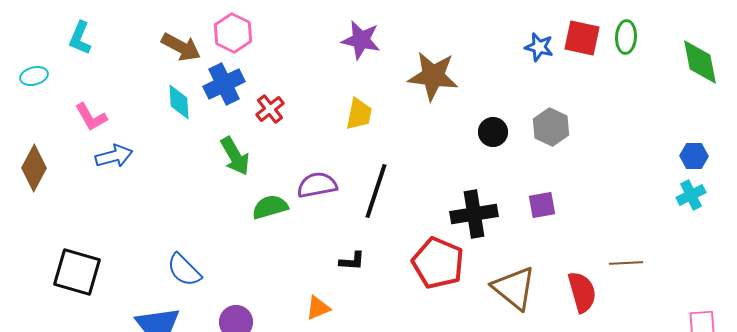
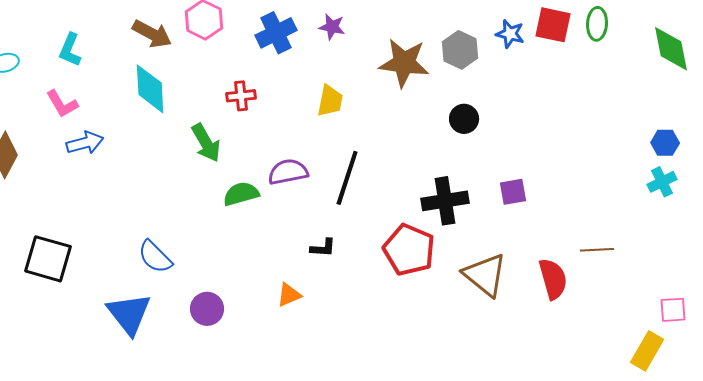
cyan L-shape: (80, 38) -> (70, 50), moved
purple star: (361, 40) -> (332, 27), size x0.7
blue cross: (224, 84) -> (276, 33), moved
cyan diamond: (179, 102) -> (150, 89), size x1.4
red cross: (270, 109) -> (241, 96), turned 32
gray hexagon: (551, 127) -> (460, 50), moved

